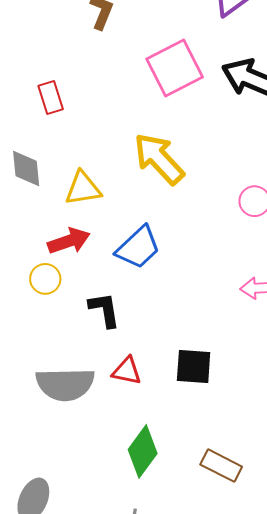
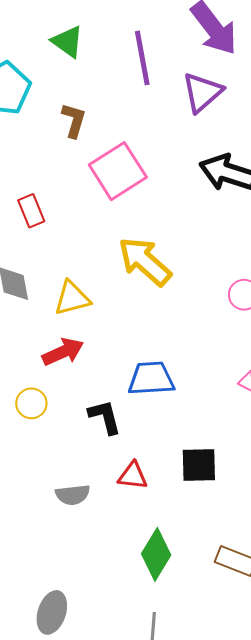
pink square: (175, 68) -> (118, 171), moved
blue trapezoid: (138, 247) -> (151, 379), moved, turned -135
yellow circle: (45, 279) -> (31, 403), moved
gray semicircle: (65, 384) -> (73, 495), size x0.6

